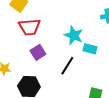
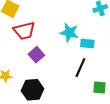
black line: (67, 66) -> (80, 68), moved

